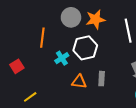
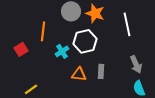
orange star: (95, 19) -> (95, 13), turned 30
red square: (17, 66) -> (21, 49), moved

